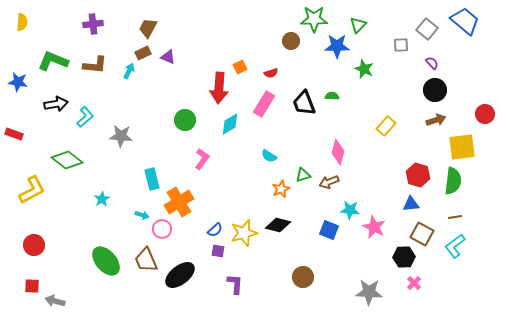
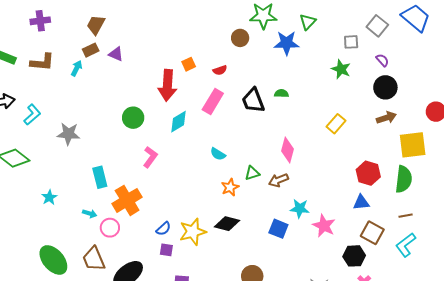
green star: (364, 69) -> (341, 69), moved

